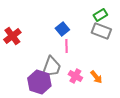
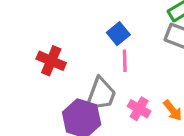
red cross: (12, 36) -> (51, 61), moved, turned -30

